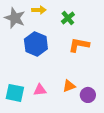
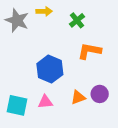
blue hexagon: (36, 44) -> (50, 69), moved
purple circle: (88, 95) -> (100, 94), moved

